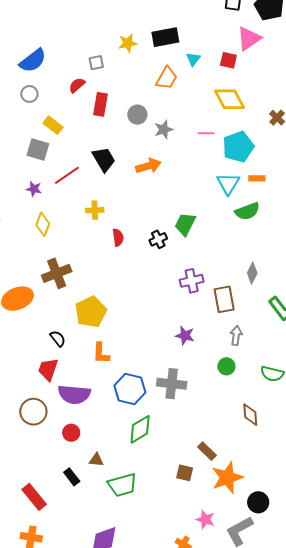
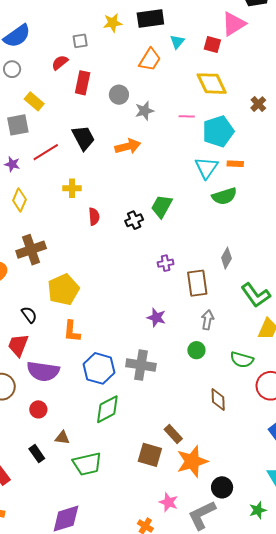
gray square: (38, 149) -> (18, 125), turned -30
purple cross: (192, 281) -> (166, 263), size x0.7
brown square: (185, 473) -> (150, 455), size x1.4

